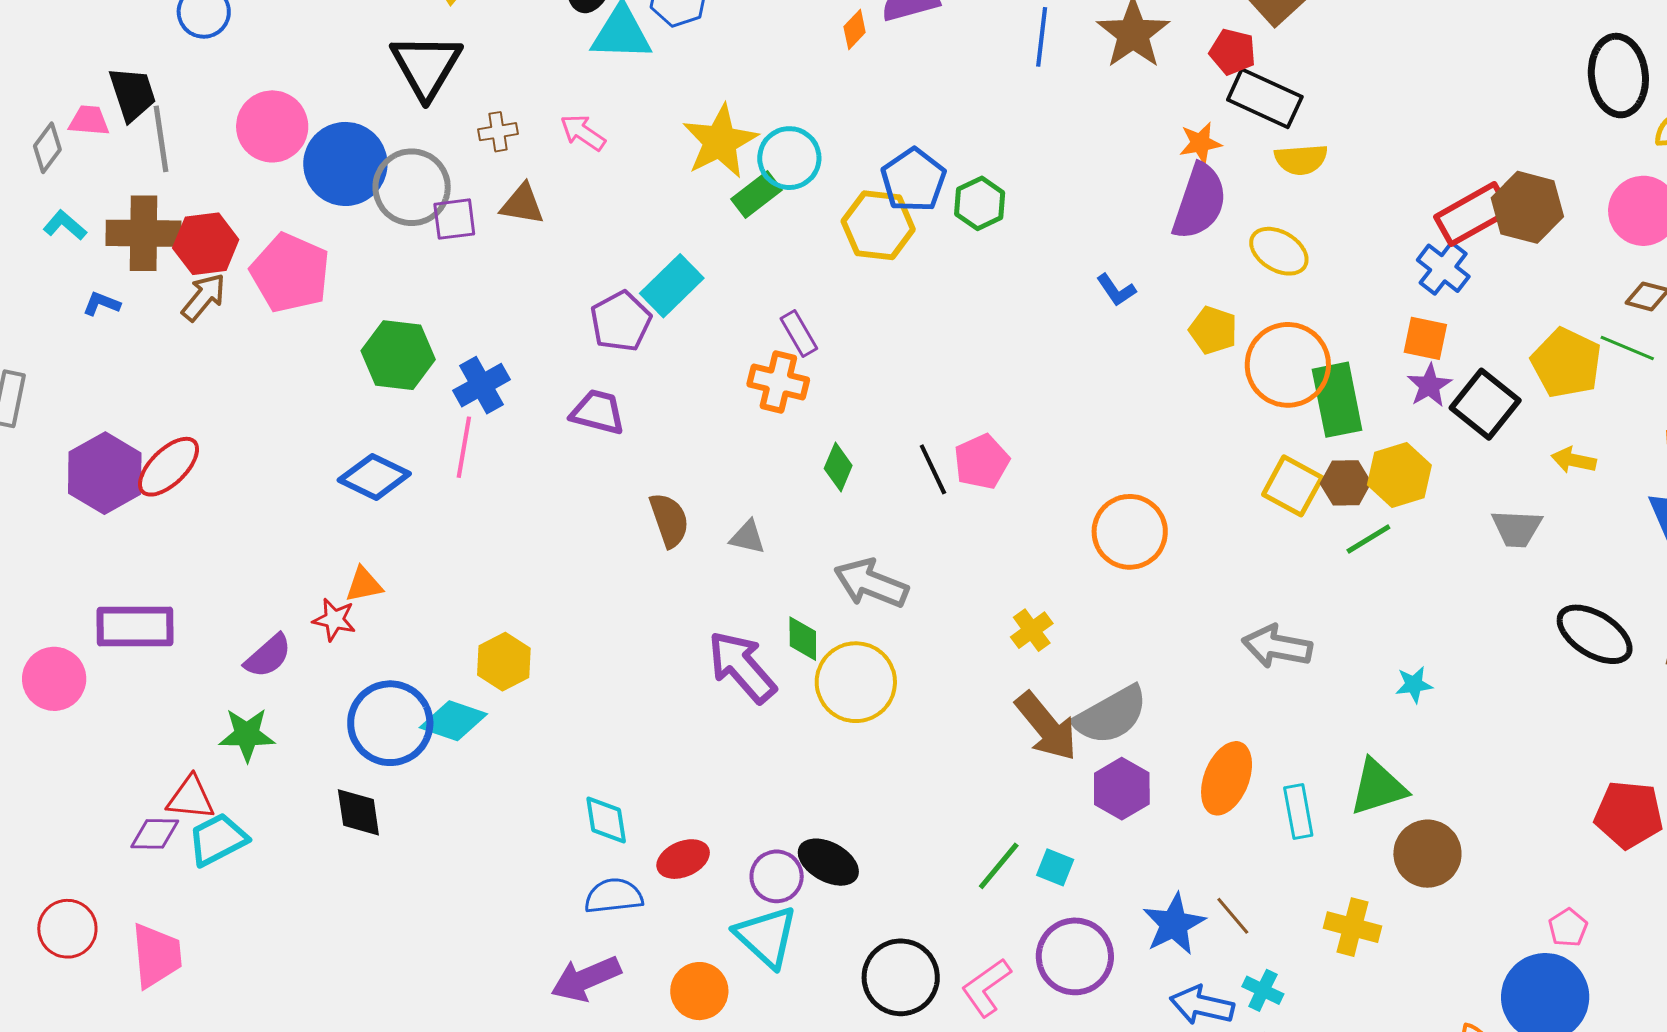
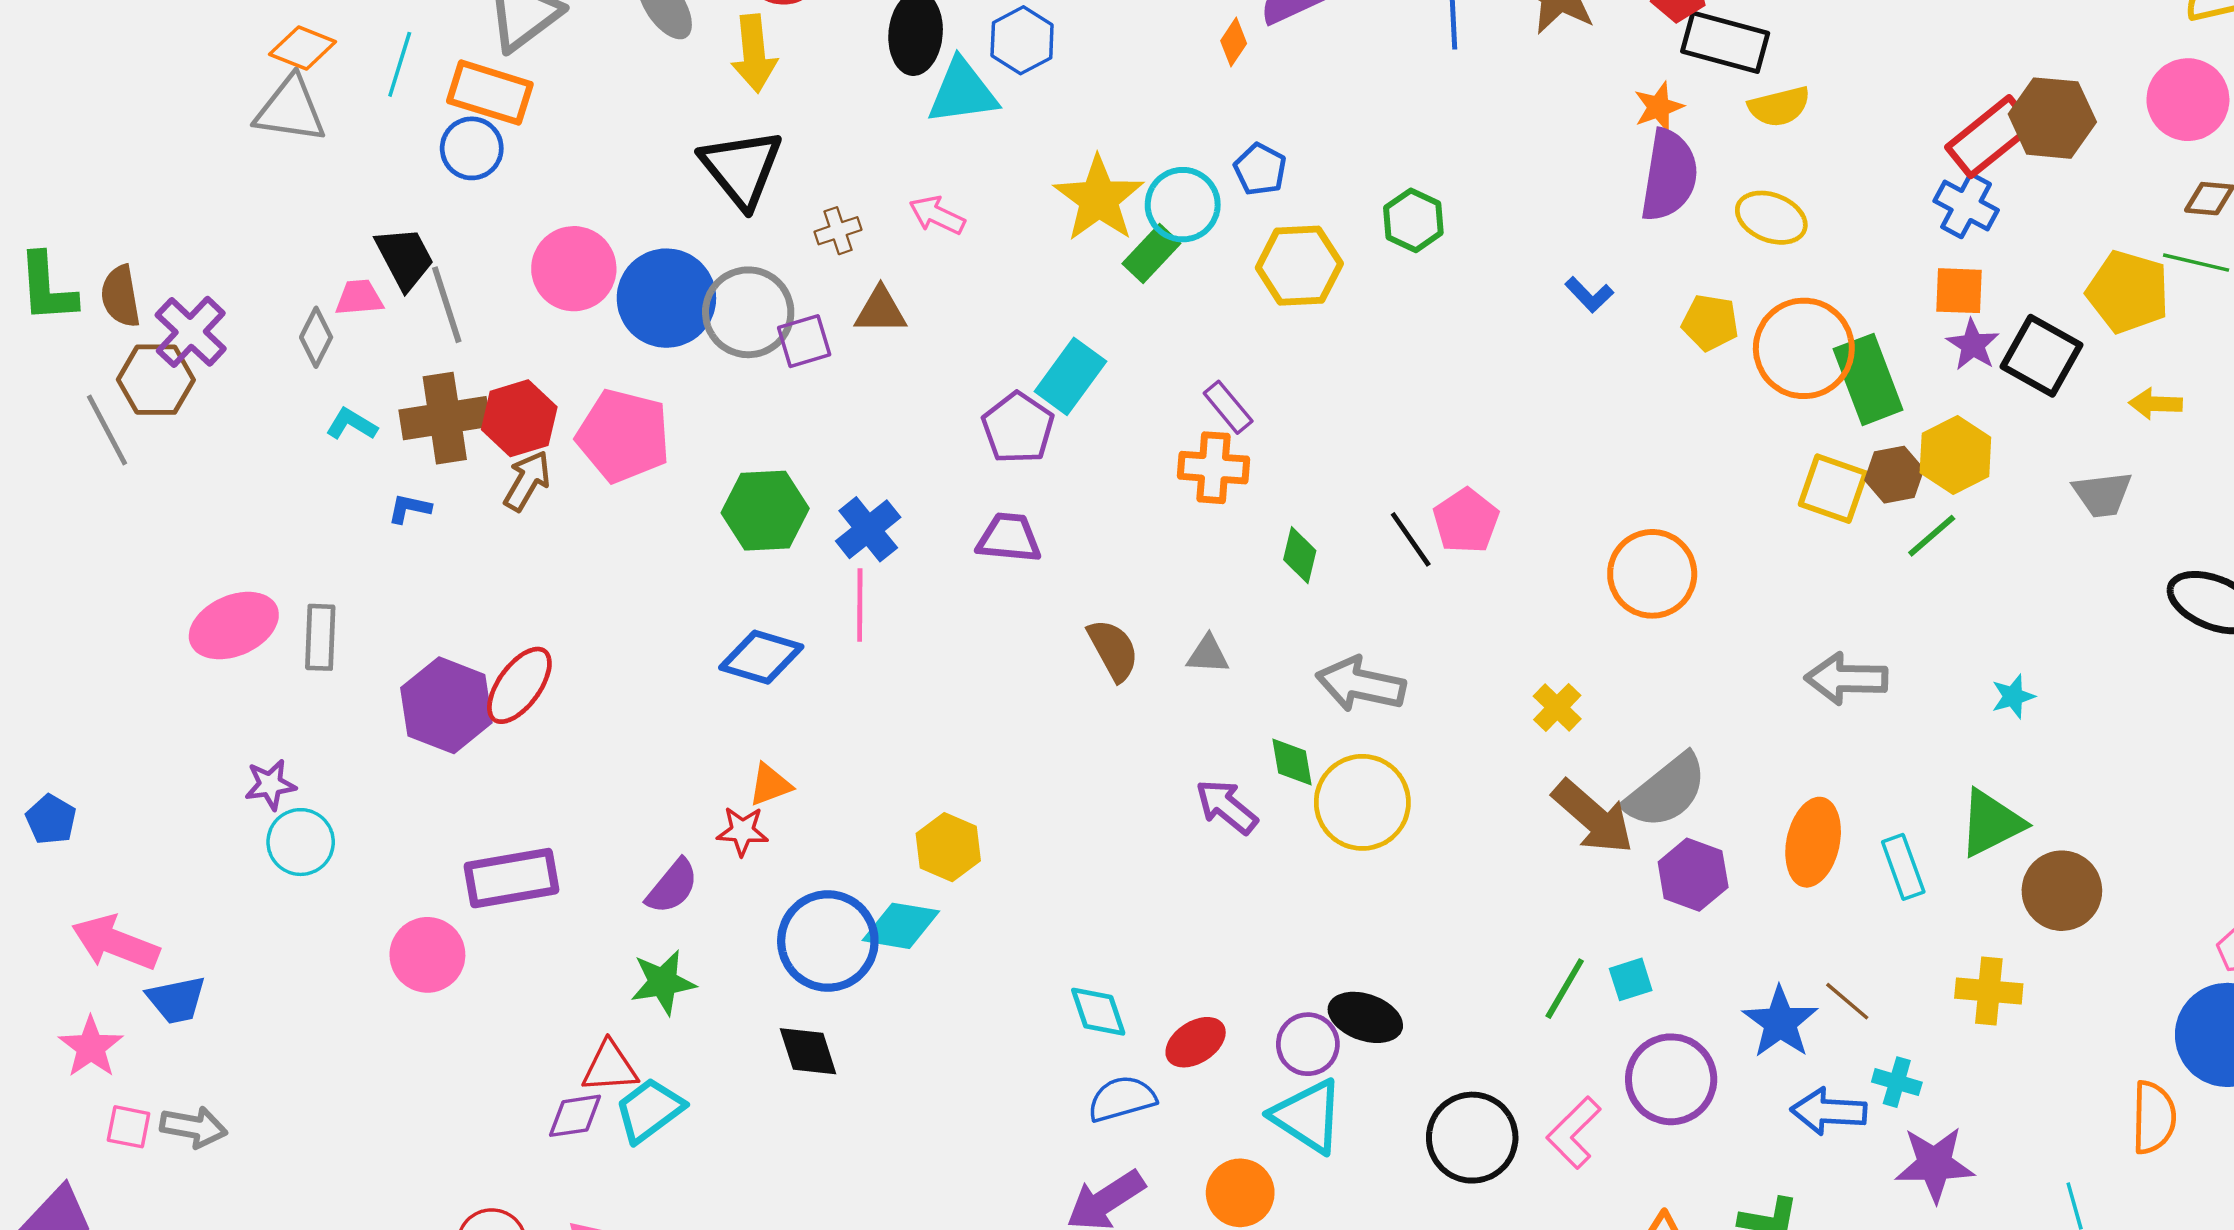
blue pentagon: (913, 180) -> (1260, 169), moved, size x0.7
purple arrow: (742, 667) -> (1227, 807), size x0.7
cyan square: (1055, 867) -> (1631, 979), turned -30

